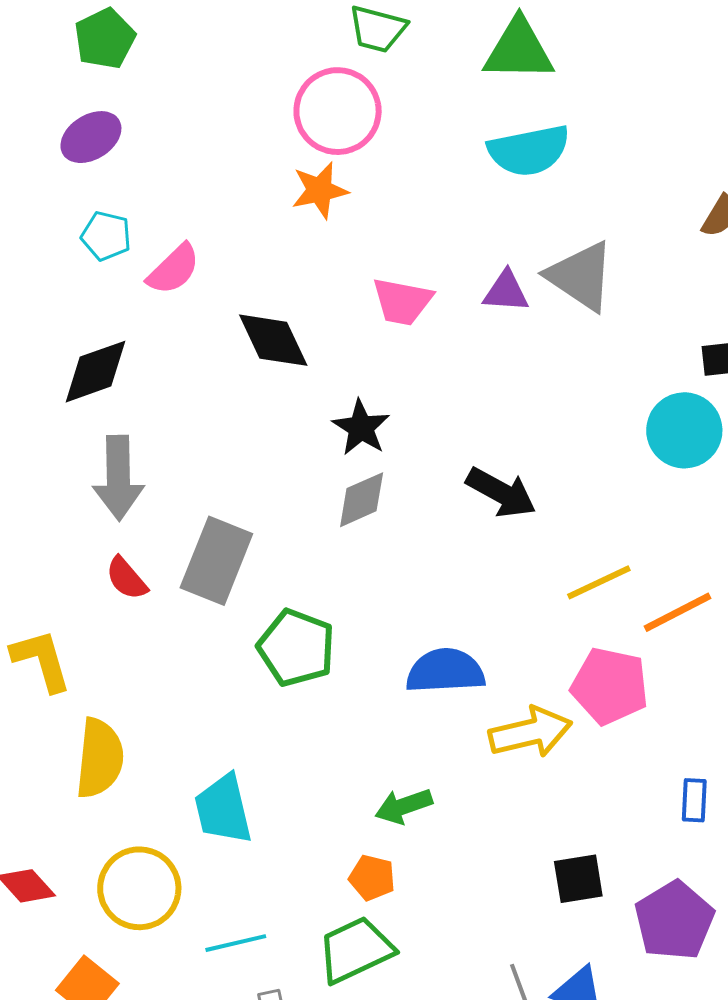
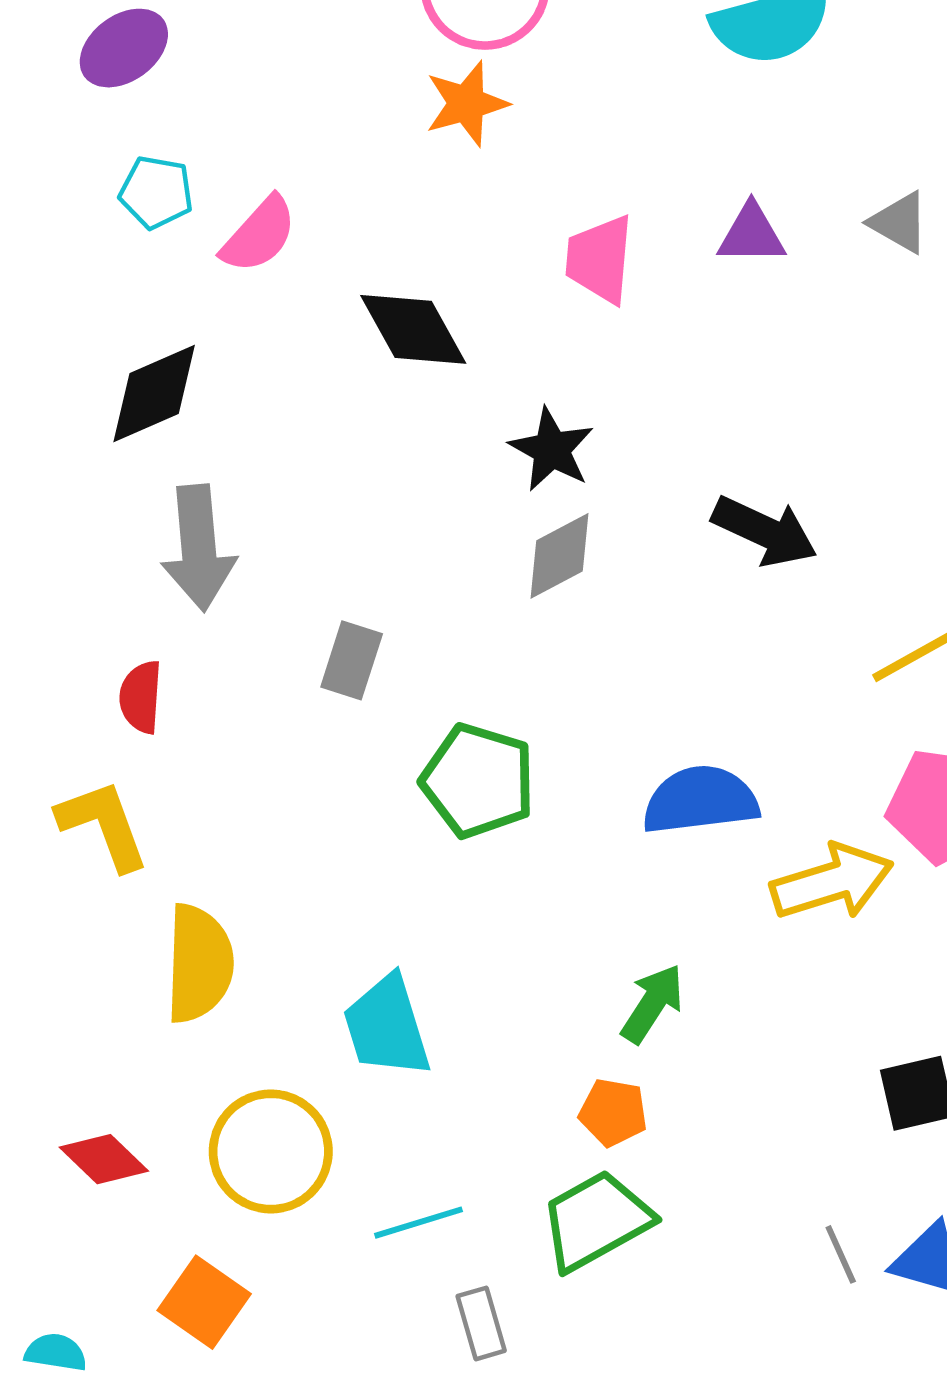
gray triangle: (581, 276) -> (899, 222), moved, size x0.6
pink trapezoid: (402, 301) -> (600, 259), turned 88
gray rectangle: (216, 561) -> (352, 660), size x0.6
red semicircle: (126, 578) -> (141, 697), moved, turned 48
green arrow: (404, 806) -> (652, 1004), turned 146

